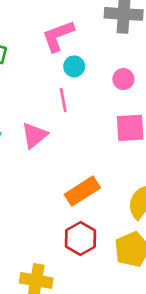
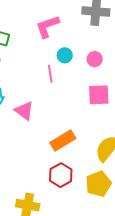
cyan circle: (74, 66) -> (65, 55), moved
pink triangle: (34, 135) -> (24, 111), moved, turned -45

